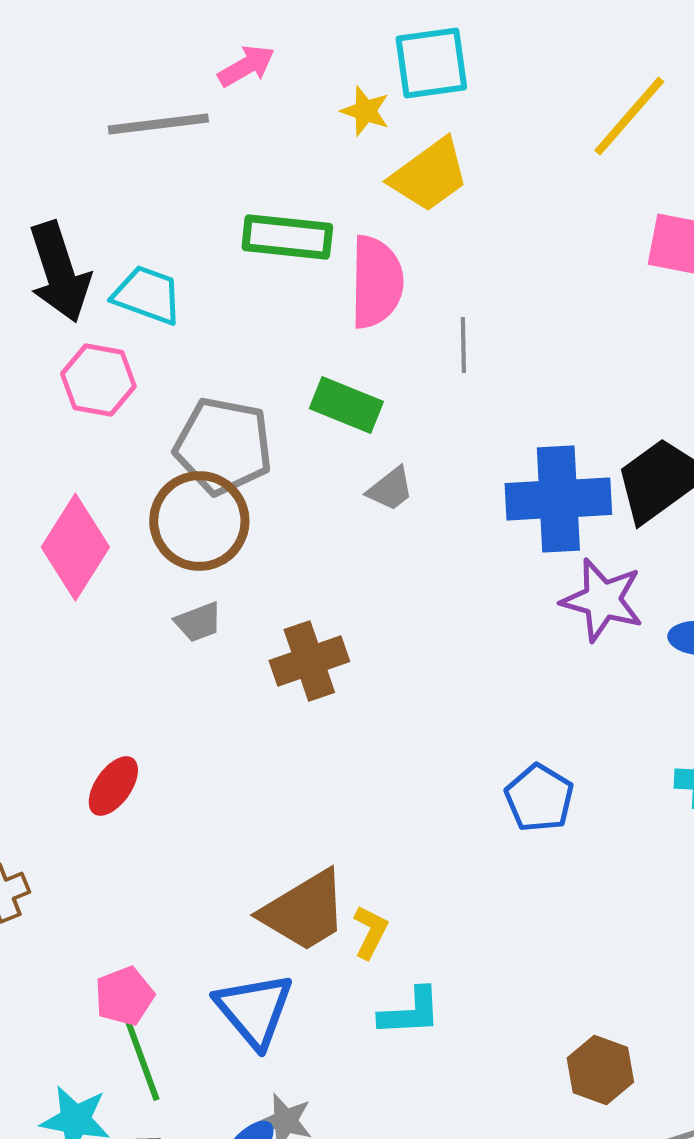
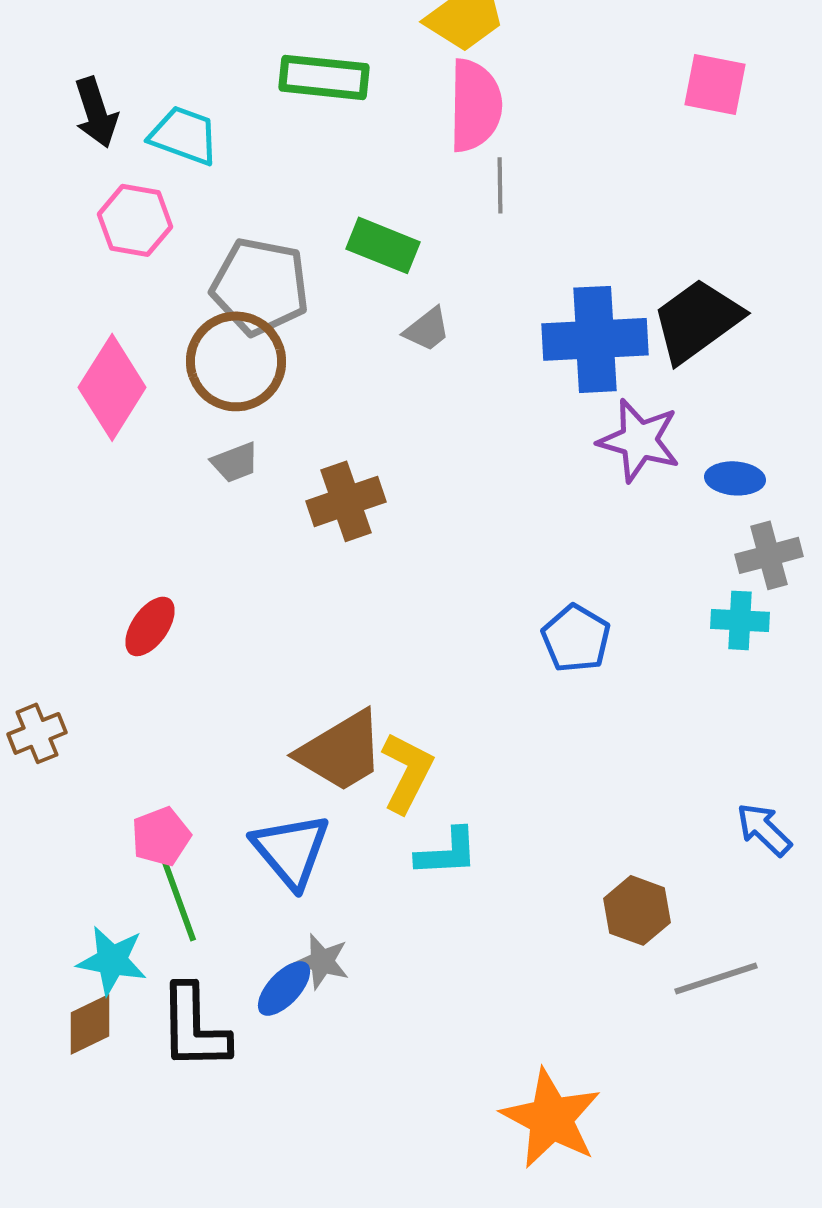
black arrow: (59, 272) -> (96, 112), size x0.7
pink semicircle: (376, 282) -> (475, 105), moved
yellow L-shape: (370, 932) -> (407, 772), size x1.5

